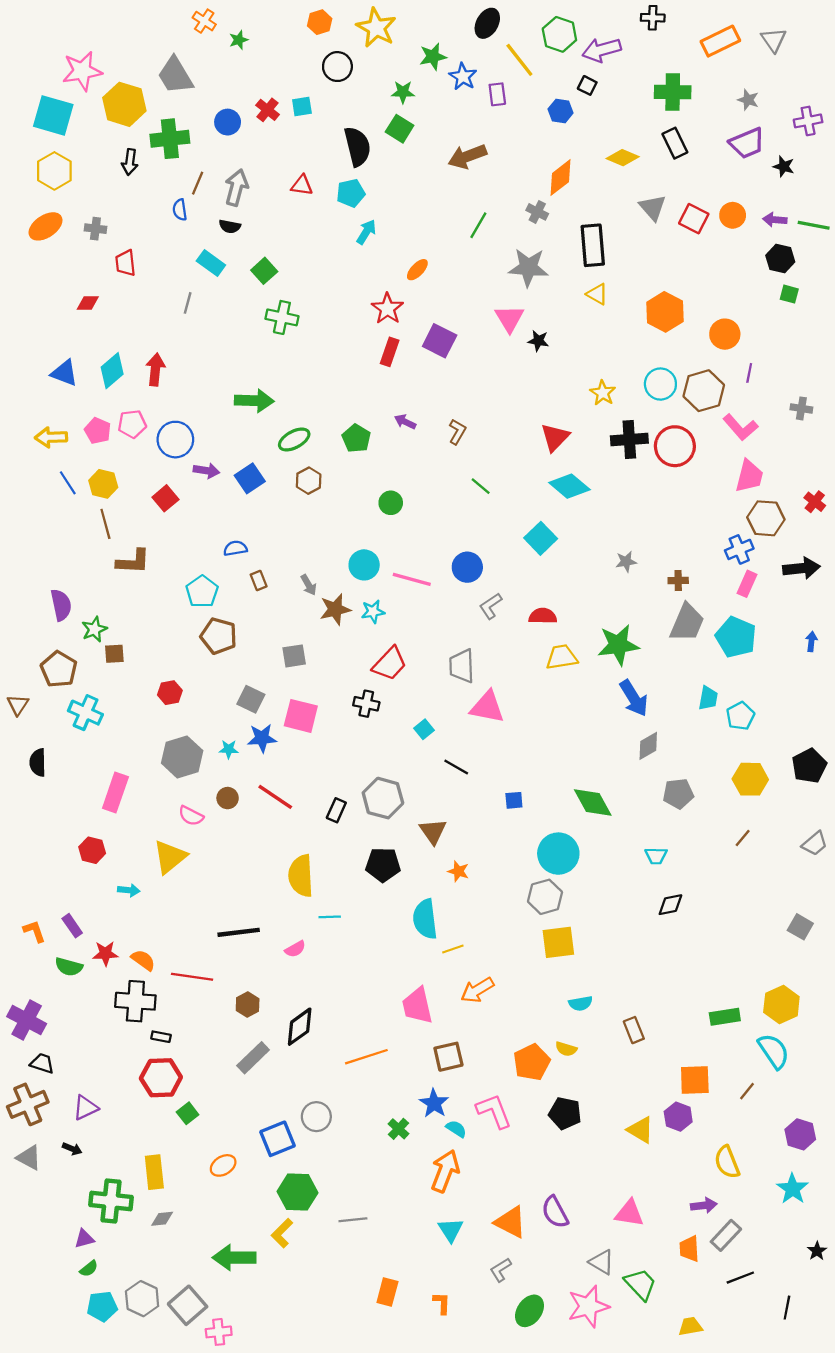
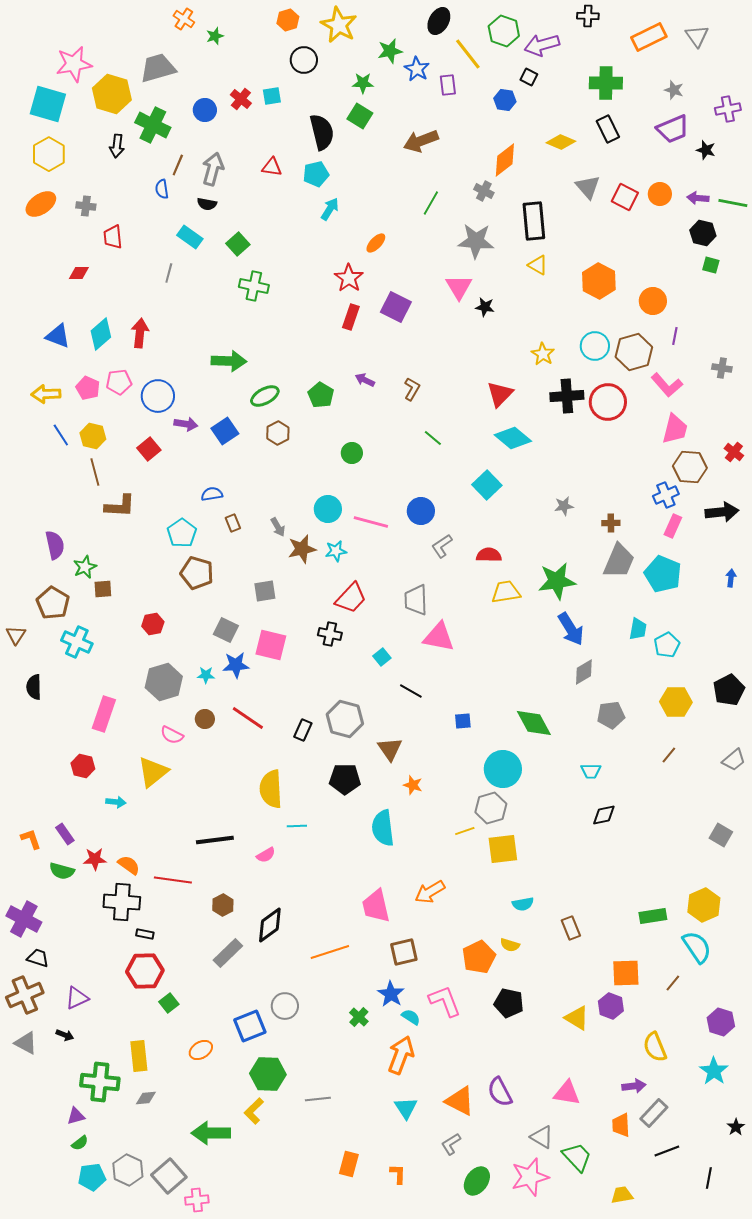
gray trapezoid: (175, 75) -> (158, 68), turned 105
green cross: (170, 139) -> (153, 125), turned 32
yellow line: (453, 949) -> (465, 831), moved

